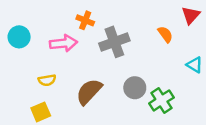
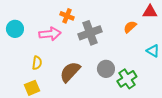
red triangle: (191, 15) -> (150, 12), turned 49
orange semicircle: (165, 34) -> (130, 27), turned -96
yellow semicircle: (47, 80) -> (37, 63), turned -72

